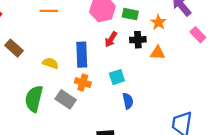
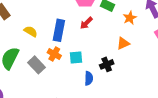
black cross: (138, 40) -> (107, 64), moved, turned -32
orange triangle: (158, 53) -> (123, 43), turned -40
cyan square: (117, 77) -> (76, 57), moved

